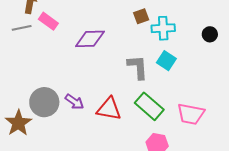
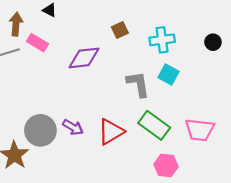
brown square: (141, 16) -> (120, 30), moved
red triangle: (109, 109) -> (111, 132), turned -36

